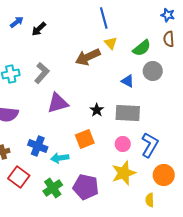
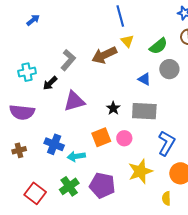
black arrow: (39, 29) -> (50, 83), moved
gray L-shape: (42, 73) -> (68, 60), moved
pink circle: (123, 144) -> (124, 138), moved
red square: (19, 177) -> (35, 193), moved

